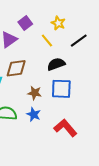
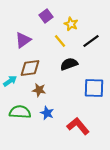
purple square: (25, 23) -> (46, 16), moved
blue square: (61, 89) -> (94, 88), moved
brown star: (35, 93) -> (39, 90), moved

